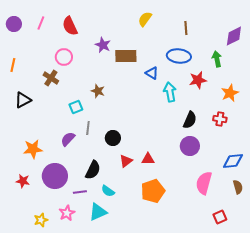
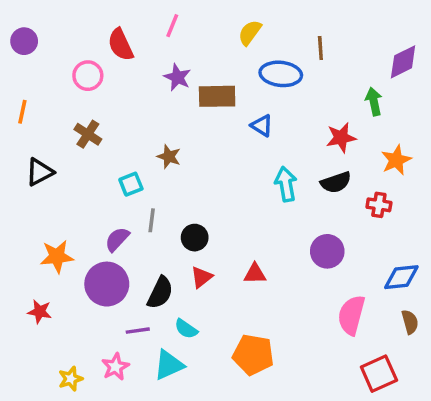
pink line: (41, 23) -> (172, 26), moved
blue ellipse: (179, 56) -> (281, 74), moved
pink circle: (64, 57) -> (88, 76), moved
cyan arrow: (170, 92) -> (286, 184), moved
black semicircle: (190, 120) -> (336, 182), moved, turned 48
red triangle: (126, 161) -> (202, 277), moved
purple circle: (55, 176) -> (107, 284), moved
orange pentagon: (153, 191) -> (253, 355), moved, turned 30
red square: (220, 217) -> (379, 374), size x1.5

